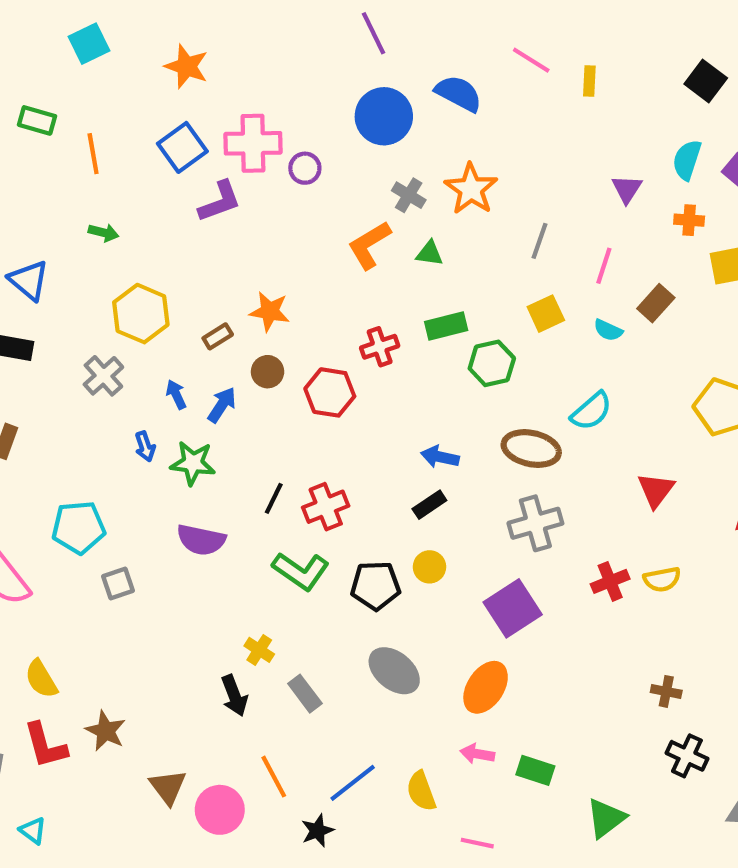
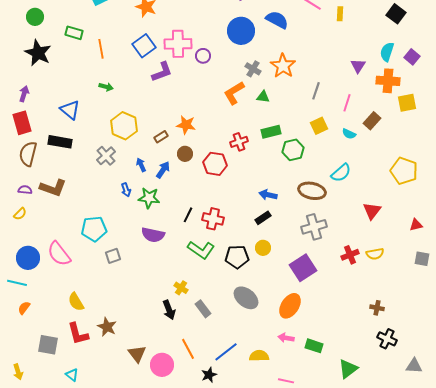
orange cross: (689, 220) -> (388, 81), size x1.6
red cross: (326, 507) -> (213, 219), turned 35
yellow semicircle: (421, 791) -> (259, 356), turned 108

